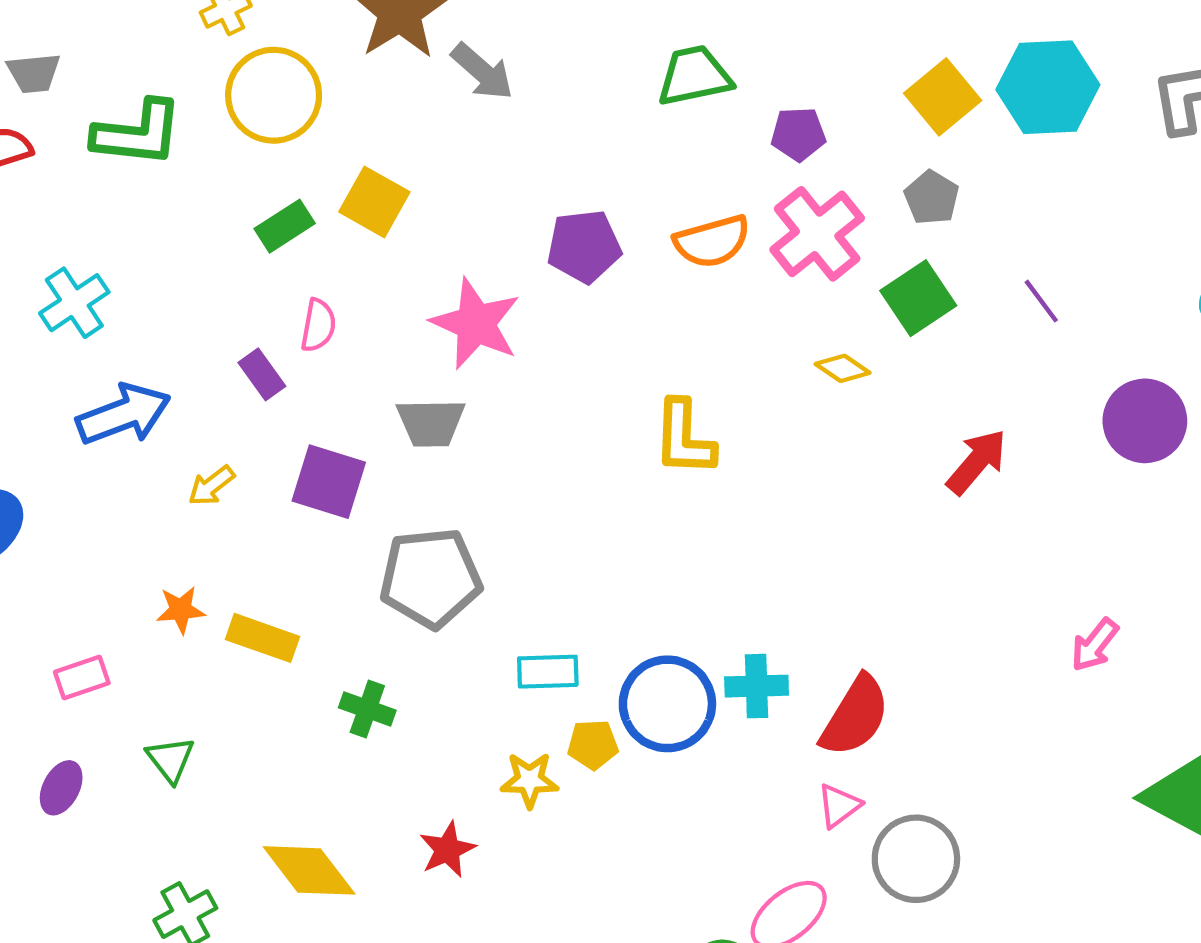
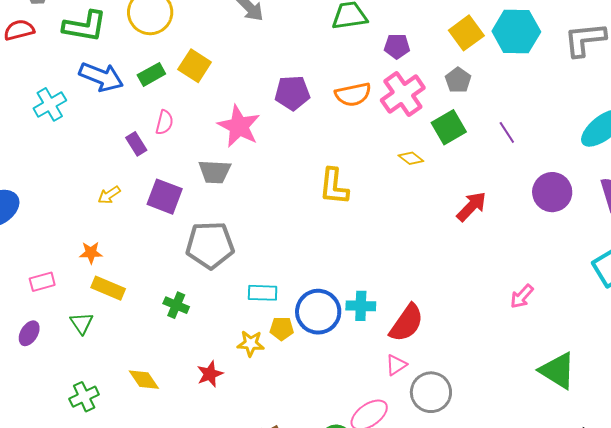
blue arrow: (124, 414) -> (101, 77), moved, turned 39
yellow rectangle: (263, 638) -> (108, 288), moved
yellow diamond: (309, 870) -> (144, 380), size x0.7

